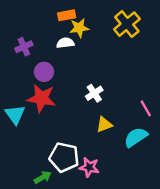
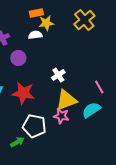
red star: (41, 98) -> (23, 93), moved
yellow triangle: (104, 125) -> (66, 100), size x1.6
pink star: (89, 167) -> (61, 116), moved

